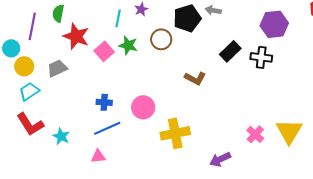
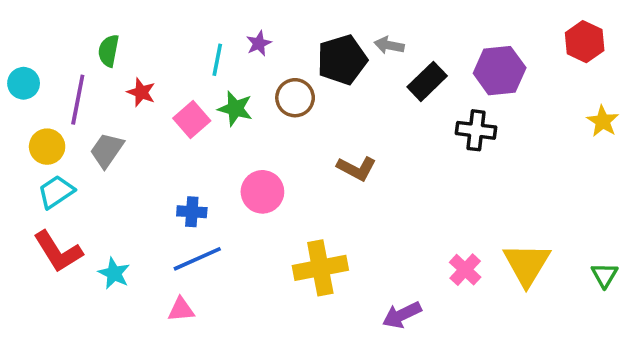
purple line: (32, 26) -> (78, 100), moved
red star: (76, 36) -> (141, 92), size x0.6
cyan circle: (11, 48) -> (24, 83), moved
black rectangle: (230, 51) -> (427, 81), moved
gray trapezoid: (57, 68) -> (107, 150), turned -30
pink circle: (143, 107) -> (262, 192), moved

